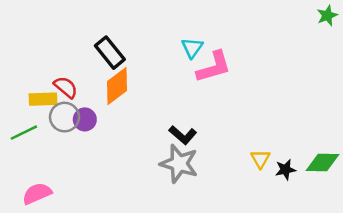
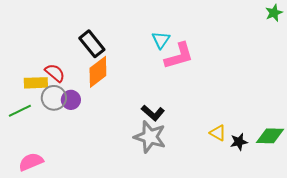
yellow triangle: (260, 159) -> (218, 133), turned -30

